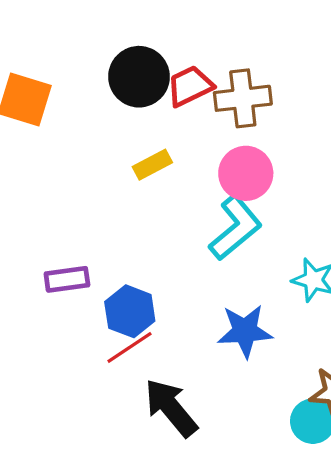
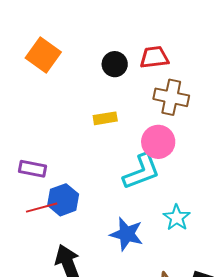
black circle: (139, 77) -> (115, 64), size x0.7
red trapezoid: (190, 86) -> (154, 57), moved
red line: (129, 347) -> (42, 208), moved

